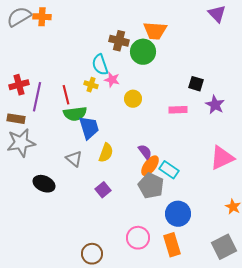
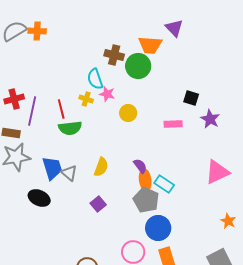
purple triangle: (217, 14) -> (174, 28), moved
blue trapezoid: (89, 128) -> (52, 168), moved
orange ellipse: (150, 166) -> (145, 180), turned -45
blue circle: (178, 214) -> (158, 228), moved

